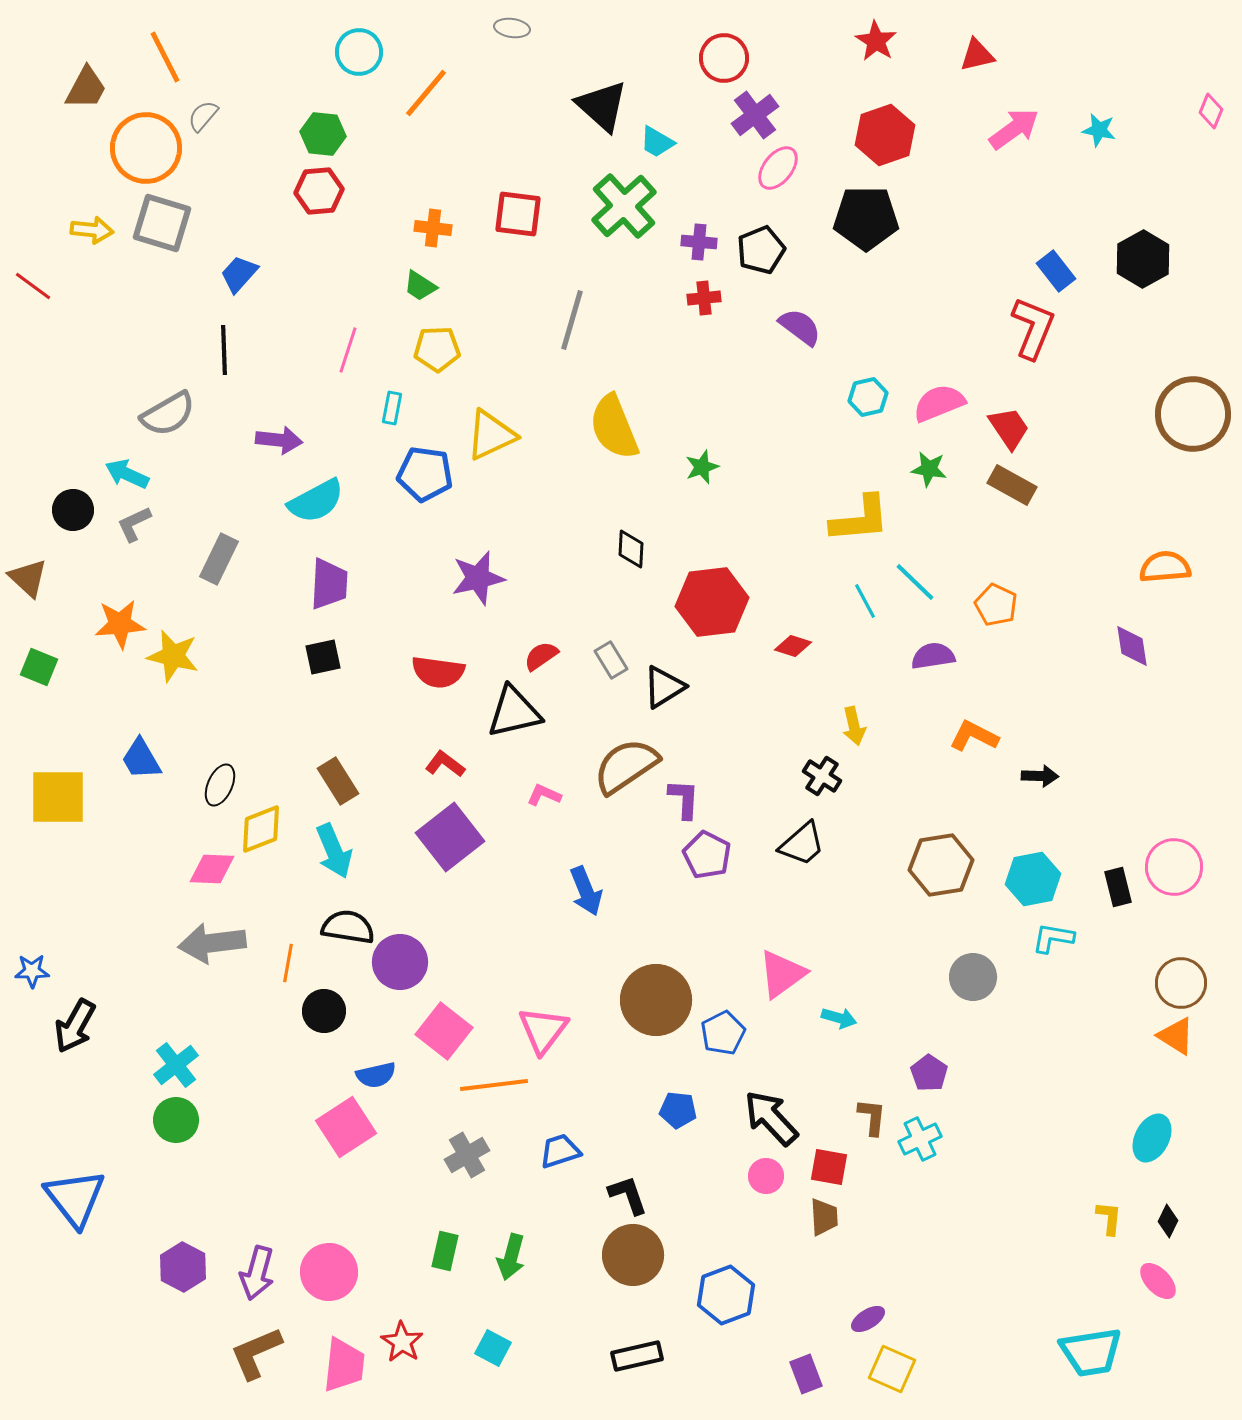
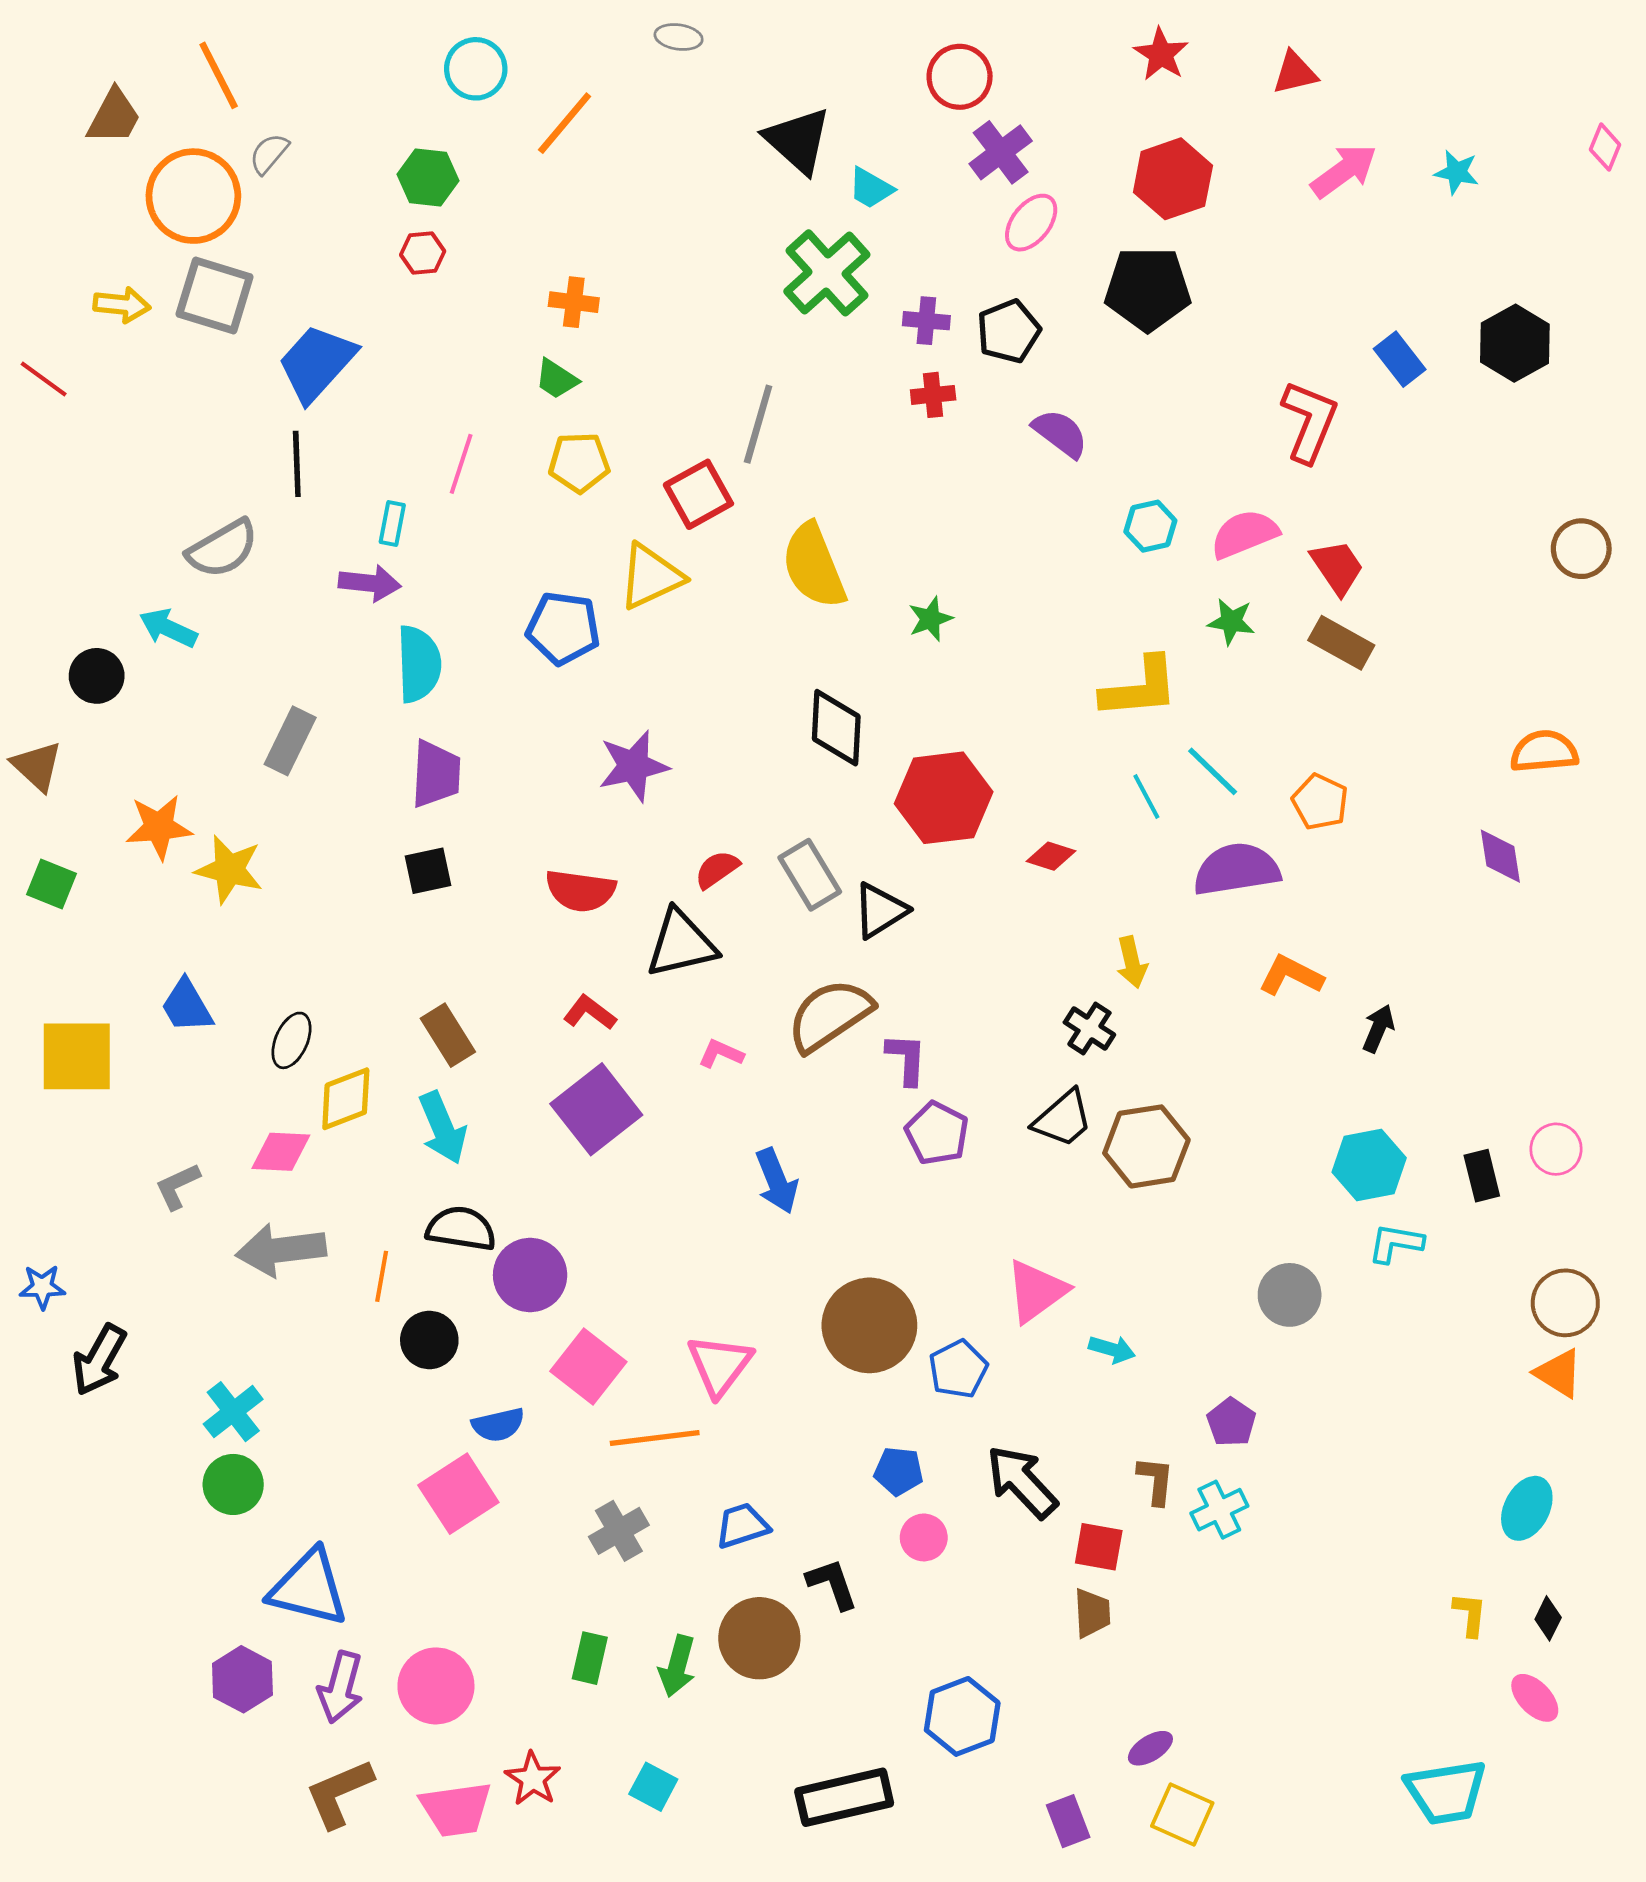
red hexagon: (319, 191) -> (423, 253), size x0.7
red square: (518, 214) -> (698, 494), moved, turned -36
blue trapezoid: (239, 274) -> (317, 363), size x1.6
red L-shape: (1033, 328) -> (1309, 421), moved
cyan rectangle: (392, 408) -> (392, 523), moved
brown circle: (1193, 414) -> (1581, 549), size x0.6
cyan semicircle: (316, 501) -> (419, 664), turned -64
gray L-shape: (134, 524) -> (177, 1186), moved
black diamond: (631, 549) -> (836, 728), size x1.5
purple semicircle: (933, 656) -> (1237, 869), size x1.5
gray rectangle: (611, 660) -> (810, 875), size x1.4
black arrow: (1040, 776) -> (1378, 1028), turned -69
brown hexagon: (941, 865) -> (1146, 1146), moved
pink circle: (1174, 867) -> (1556, 1149), size x0.7
pink circle: (766, 1176) -> (924, 1537), moved
blue triangle: (75, 1198) -> (309, 1588), moved, turned -38
brown circle: (633, 1255) -> (759, 1638), moved
black rectangle: (637, 1356) -> (844, 1797), size x1.4
pink trapezoid: (344, 1365) -> (456, 1809), turned 76

